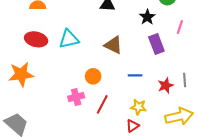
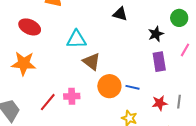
red ellipse: (36, 39) -> (30, 27), moved
brown triangle: (113, 45) -> (92, 62), moved
orange circle: (93, 76) -> (109, 86), moved, size x1.5
red line: (102, 104) -> (48, 102), moved

